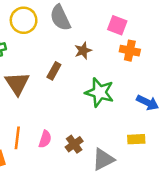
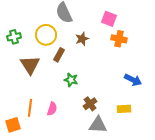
yellow circle: (24, 20) -> (46, 35), moved
green star: (99, 92) -> (71, 80), moved, size x0.6
brown cross: (74, 144) -> (90, 104), moved
gray triangle: (103, 159) -> (98, 125), turned 30

